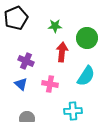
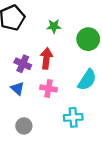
red arrow: (62, 52) -> (46, 58), moved

